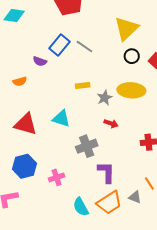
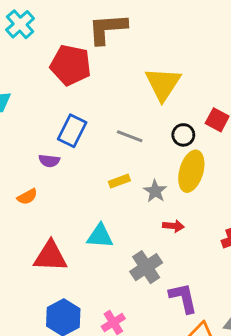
gray line: (84, 47) -> (130, 136), moved
black circle: (132, 56) -> (183, 135), moved
yellow ellipse: (131, 90) -> (191, 171), turned -64

